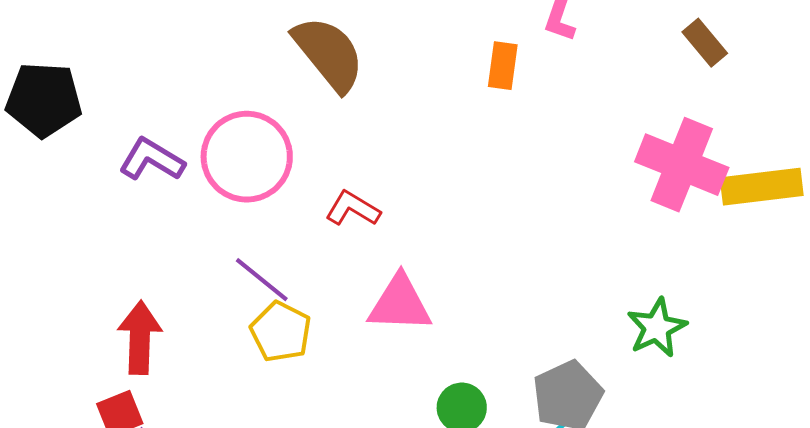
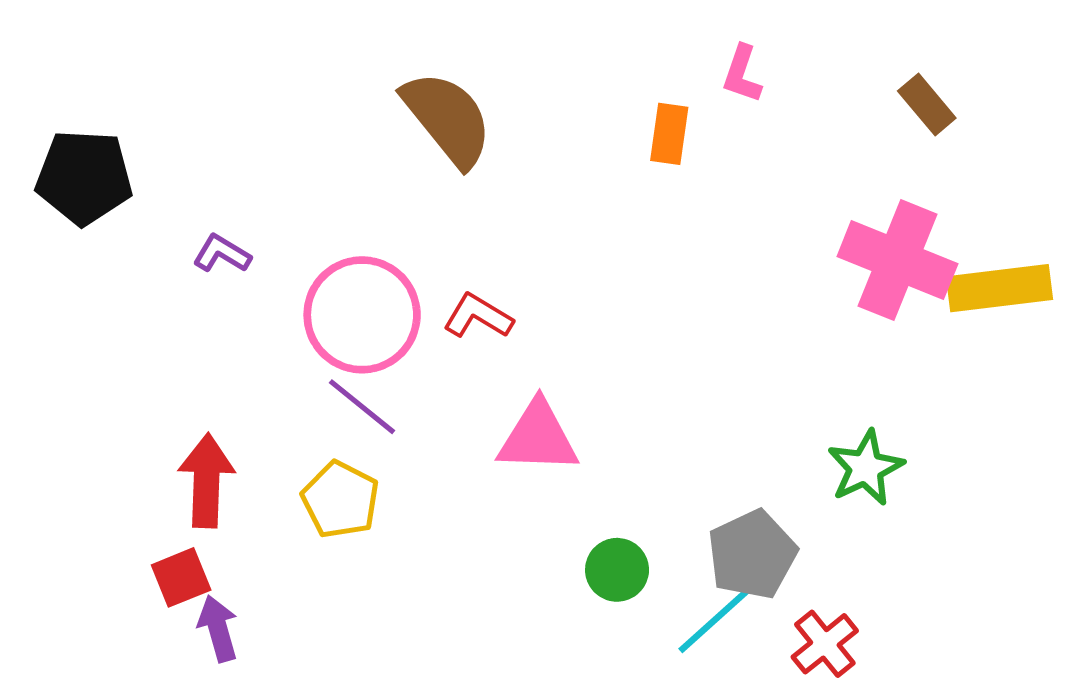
pink circle: (247, 157) -> (362, 315), moved
purple L-shape: (152, 160) -> (222, 254), size x0.7
yellow pentagon: (281, 332) -> (340, 500), moved

